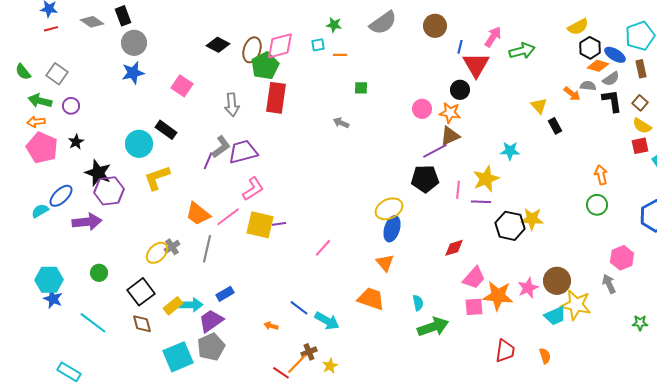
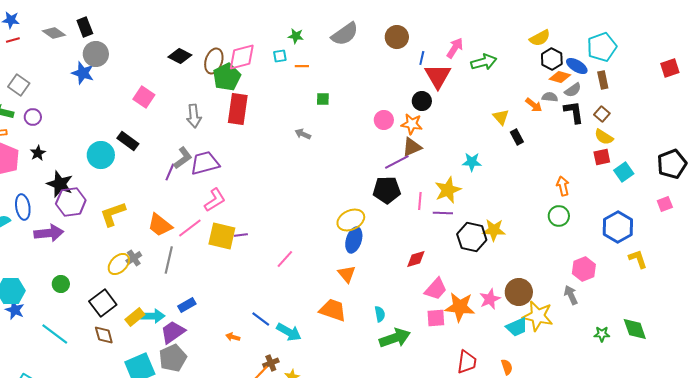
blue star: (133, 73) -> (83, 73), moved, turned 30
yellow L-shape: (157, 178) -> (113, 214), moved
blue ellipse: (61, 196) -> (23, 207), turned -55

